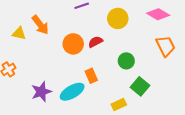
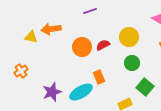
yellow circle: (118, 18) -> (129, 37), moved
orange arrow: (40, 25) -> (51, 29), turned 120

